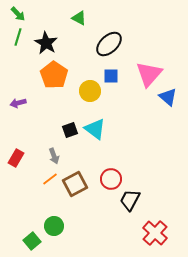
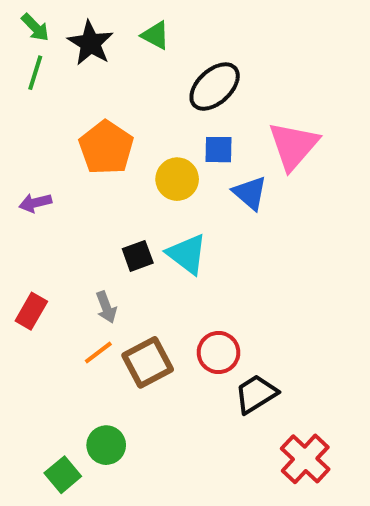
black star: (46, 43) -> (90, 43), moved
blue triangle: (168, 97) -> (250, 193), moved
black trapezoid: (130, 200) -> (256, 394), turned 30

